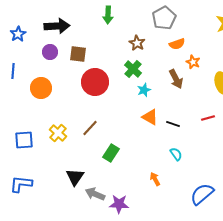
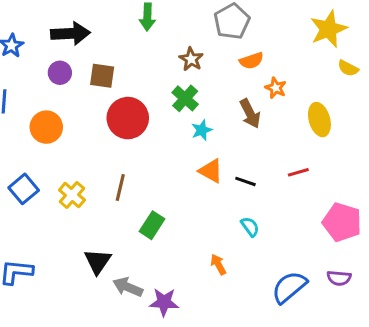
brown line: (90, 128) -> (120, 187), turned -30
blue square: (24, 140) -> (24, 189), moved, turned -36

